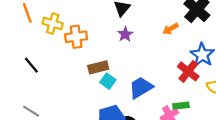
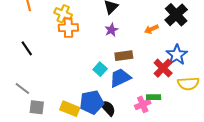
yellow cross: (53, 24) -> (63, 14), moved
brown rectangle: (98, 67) -> (124, 56), moved
cyan square: (108, 81) -> (100, 69), moved

